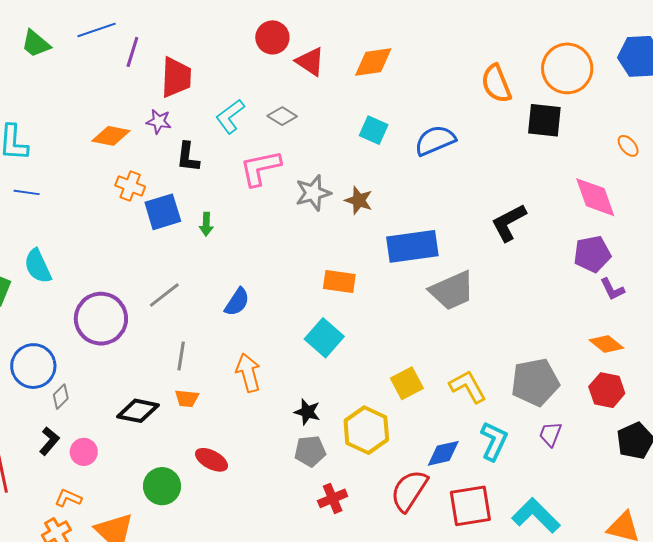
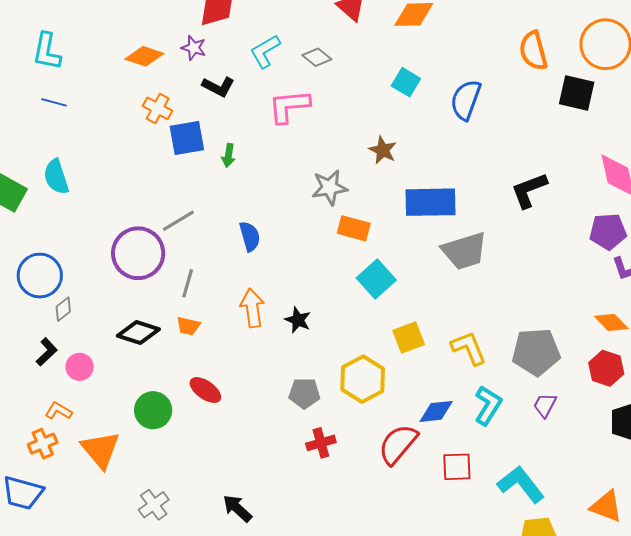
blue semicircle: (435, 140) -> (466, 100), turned -54
black L-shape: (188, 157) -> (218, 87), turned -76
gray star: (313, 193) -> (329, 187), moved
blue semicircle: (237, 302) -> (250, 236), turned -56
purple circle: (101, 319) -> (138, 253), moved
cyan square: (324, 338) -> (376, 279), moved
black star: (307, 412) -> (298, 320), moved
red square: (470, 506) -> (457, 467), size x0.7

